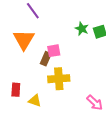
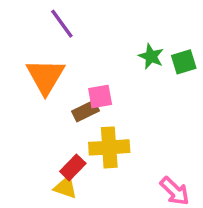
brown rectangle: (46, 59) -> (86, 111), turned 40
red rectangle: (16, 90) -> (73, 167), moved, turned 40

